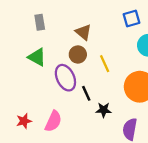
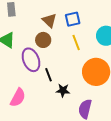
blue square: (131, 18) -> (73, 19), moved
yellow line: (105, 64) -> (76, 43), moved

